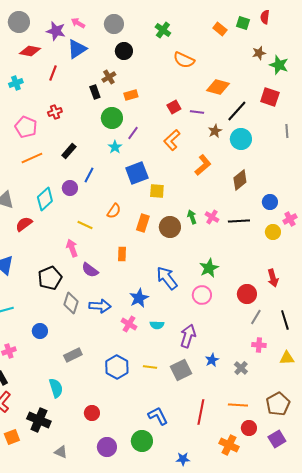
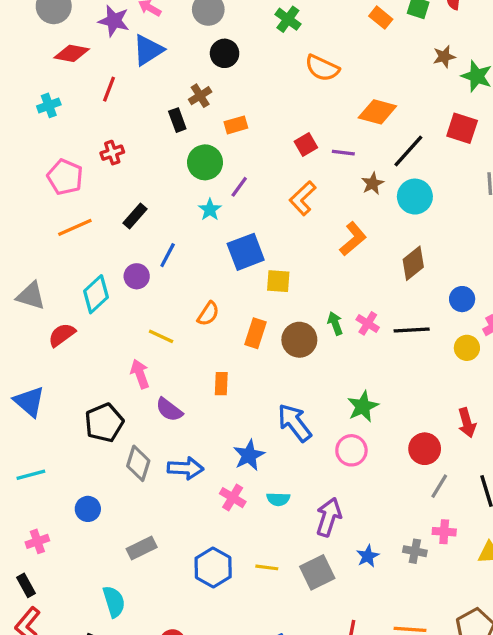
gray cross: (241, 368) -> (415, 551), moved, turned -32

